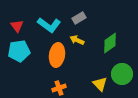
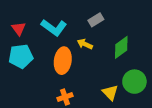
gray rectangle: (79, 18) -> (96, 20), moved

